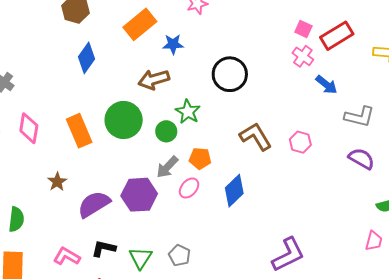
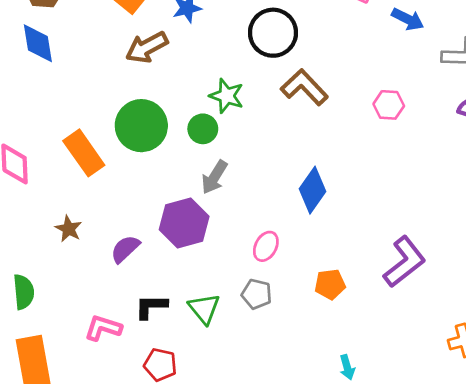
blue diamond: (86, 58) -> (38, 43), moved, turned -32
brown arrow: (154, 80) -> (147, 47), moved
brown L-shape: (256, 136) -> (304, 87), moved
orange pentagon: (200, 158) -> (330, 284), moved
pink ellipse: (189, 188) -> (266, 246), moved
purple semicircle: (94, 204) -> (125, 249), size x0.7

